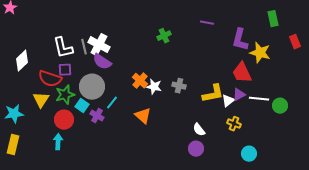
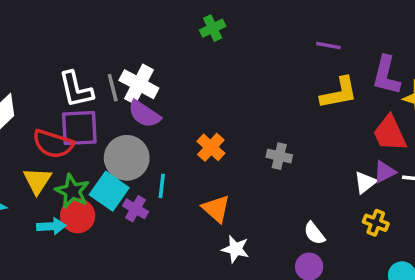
green cross: (164, 36) -> (213, 28), moved
purple square: (65, 70) -> (79, 128), size x1.6
white star: (154, 87) -> (235, 249), moved
yellow L-shape: (213, 94) -> (339, 93), moved
green star: (65, 95) -> (72, 191), moved, turned -30
cyan line: (112, 103) -> (162, 186), turned -32
cyan square: (82, 106) -> (109, 191), size x1.5
cyan arrow: (58, 142) -> (51, 226), moved, turned 84

